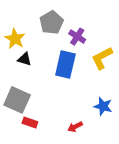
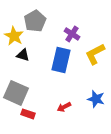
gray pentagon: (51, 23) -> (35, 21), moved
red arrow: (75, 127) -> (64, 107), moved

